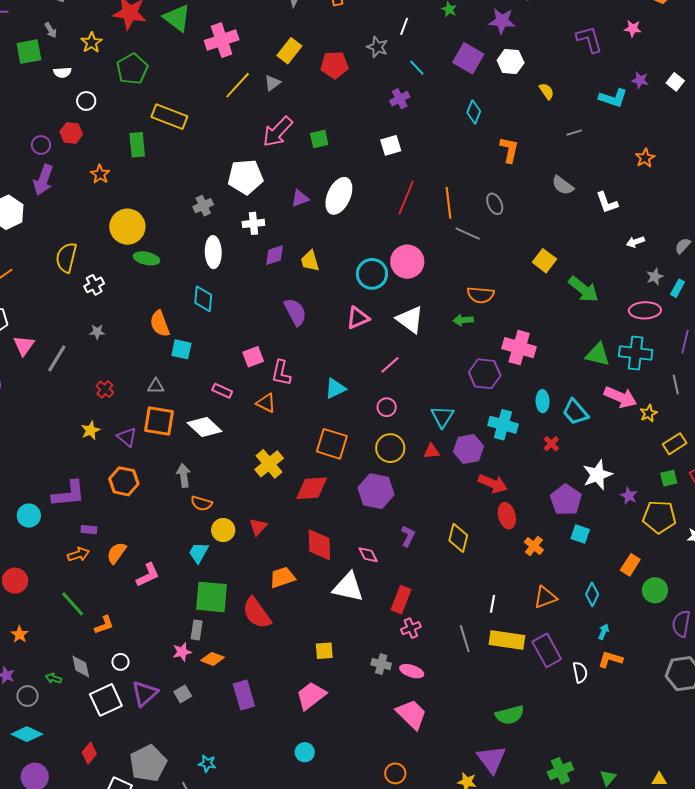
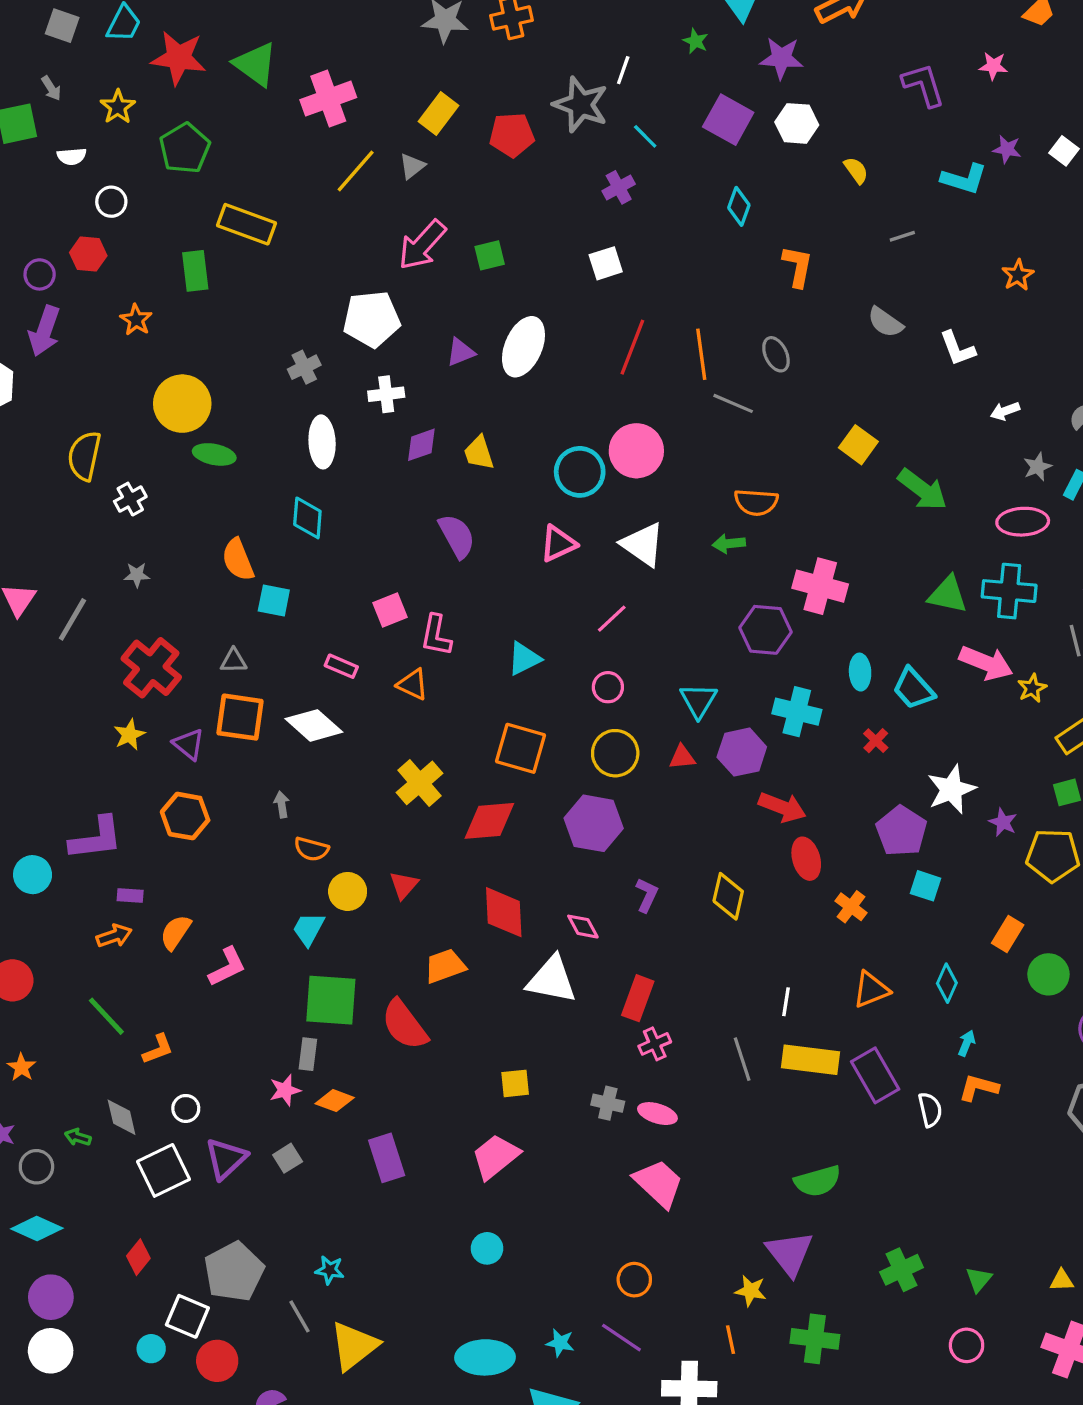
gray star: (377, 47) -> (581, 105), size x1.6
red cross: (105, 389) -> (151, 668), size x2.0
gray arrow: (184, 475) -> (282, 805), size x0.7

